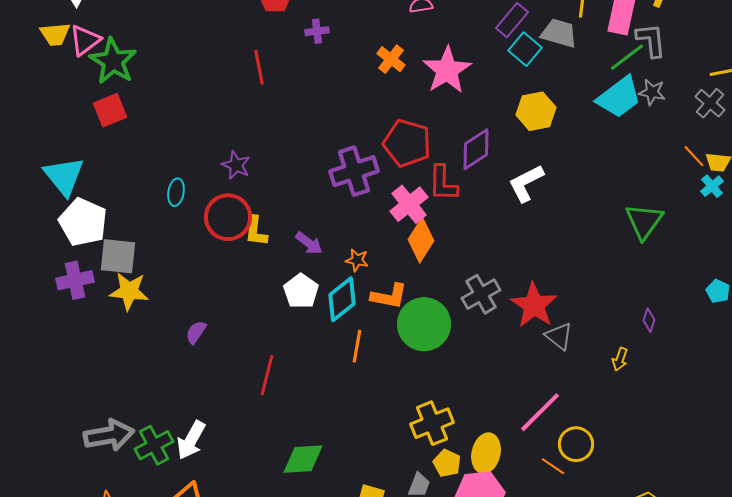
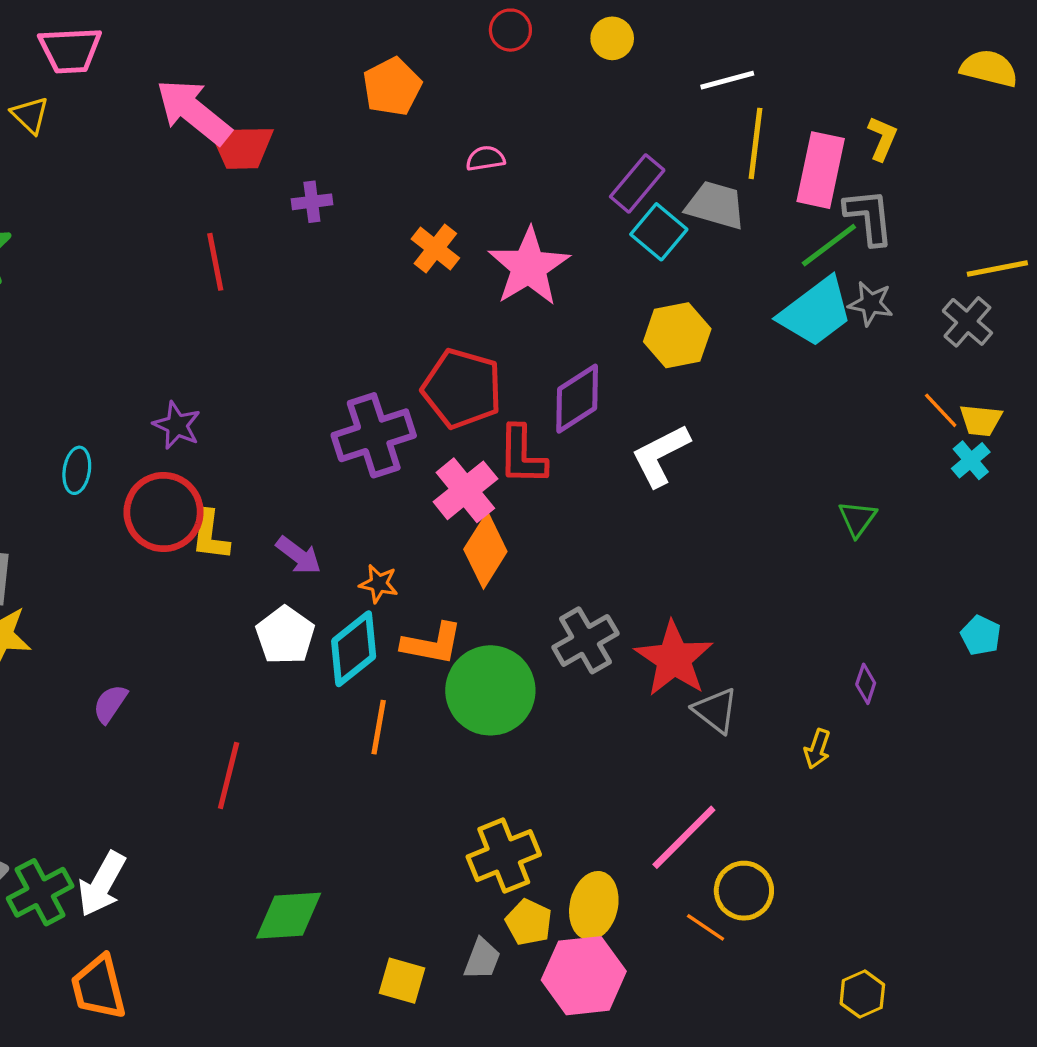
green triangle: (644, 221) -> (857, 519), size x0.6

